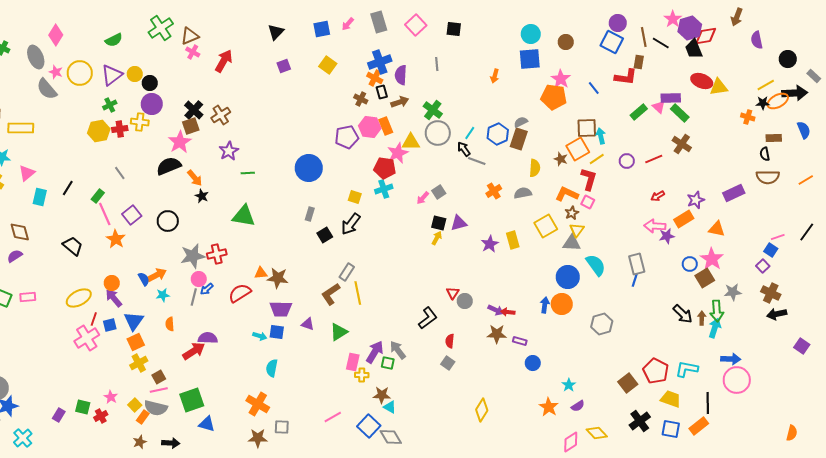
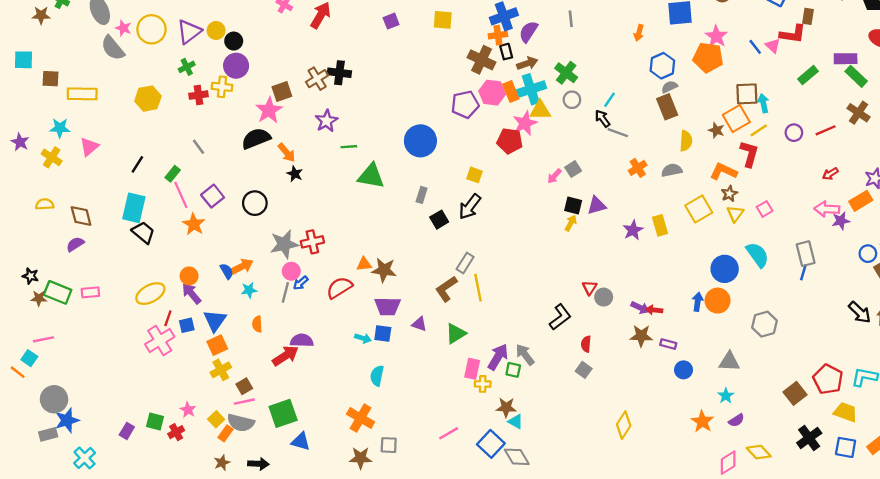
yellow square: (328, 65) -> (443, 20), turned -30
purple semicircle: (401, 75) -> (528, 32), turned 30
orange cross: (375, 78) -> (498, 35), turned -35
brown cross: (361, 99) -> (482, 60), size x1.6
pink triangle: (659, 107) -> (773, 46), moved
black cross: (194, 110) -> (339, 73), moved, turned -36
yellow hexagon: (99, 131) -> (148, 99), moved
gray circle: (438, 133) -> (572, 100), size x0.6
blue hexagon: (498, 134) -> (662, 66), moved
brown rectangle: (519, 139) -> (667, 107), turned -40
cyan cross: (384, 189) -> (531, 89), moved, size x1.4
cyan rectangle: (40, 197) -> (134, 208), moved, size x1.4
pink square: (588, 202) -> (765, 209), moved, turned 32
green triangle: (244, 216) -> (371, 176), moved
gray triangle: (572, 243) -> (729, 362), moved

